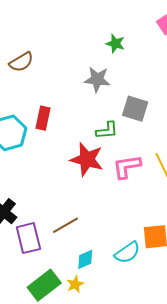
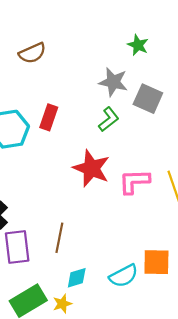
gray square: (135, 109) -> (148, 99), moved
green L-shape: (107, 130) -> (109, 119), moved, turned -40
brown line: (65, 225) -> (59, 238), turned -56

